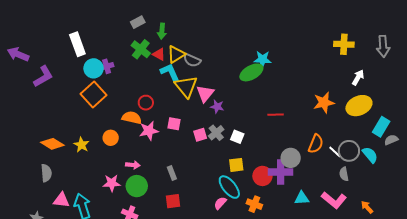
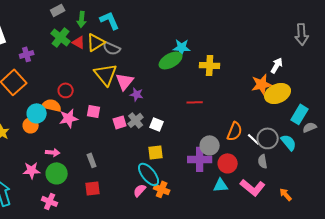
yellow cross: (344, 44) -> (210, 65), moved
cyan circle: (94, 68) -> (37, 113), moved
cyan L-shape: (170, 72) -> (110, 20), moved
orange star: (324, 103) -> (262, 84), moved
red circle: (262, 176) -> (228, 163), moved
orange cross: (254, 204) -> (162, 189), moved

